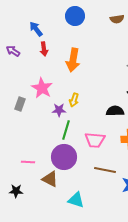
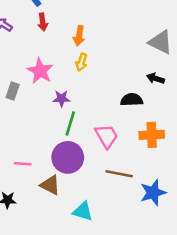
orange arrow: (73, 60) -> (79, 36), size x0.7
yellow arrow: (74, 100) -> (82, 62), moved
pink trapezoid: (95, 140) -> (107, 136), turned -125

